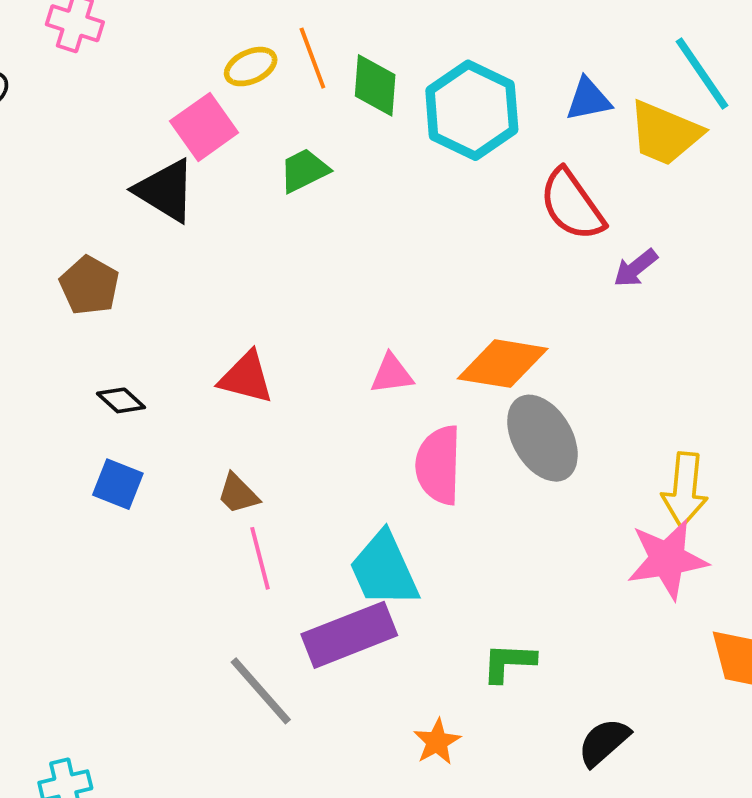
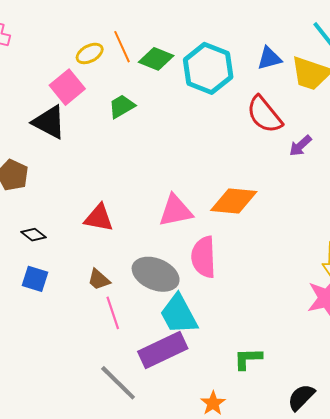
green diamond: (375, 85) -> (156, 59), turned -68
pink triangle: (392, 374) -> (176, 211), size x1.5
gray ellipse: (542, 438) -> (156, 274), moved, turned -33

